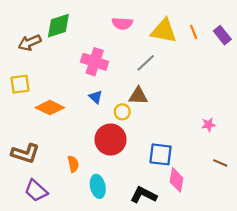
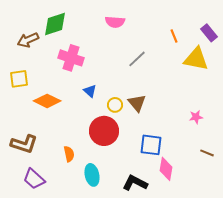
yellow triangle: (164, 31) -> (196, 59), moved
orange line: (194, 32) -> (174, 36), moved
pink cross: (95, 62) -> (71, 58), moved
brown triangle: (138, 96) -> (137, 103), moved, turned 48

